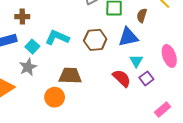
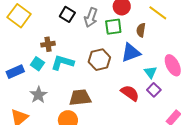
brown cross: (22, 17) -> (48, 44), moved
cyan square: (32, 47) -> (37, 64), moved
cyan triangle: (136, 61) -> (150, 72), moved

